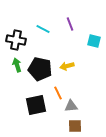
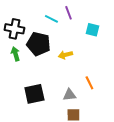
cyan line: (43, 29) -> (51, 19), moved
black pentagon: (40, 69) -> (38, 44), moved
orange line: (58, 93) -> (89, 83), moved

